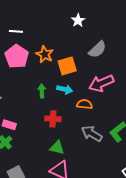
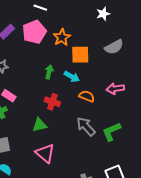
pink arrow: (101, 83) -> (115, 89), moved, size x0.7
green triangle: (57, 148) -> (40, 125), moved, turned -42

